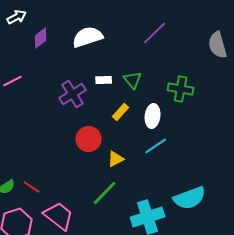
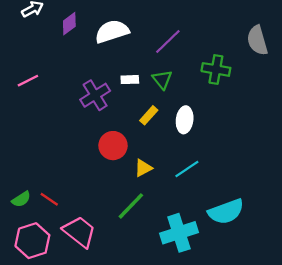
purple line: (155, 33) -> (168, 42), moved
purple diamond: (41, 38) -> (69, 24), moved
green cross: (181, 89) -> (216, 69), moved
cyan line: (156, 146) -> (187, 169), moved

